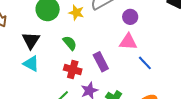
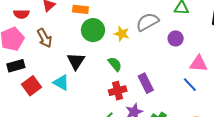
pink triangle: (128, 42) -> (199, 64), moved
cyan triangle: (31, 64) -> (61, 82), moved
red cross: (73, 70) -> (118, 91), turned -30

